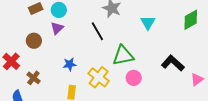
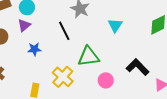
blue star: (70, 64) -> (34, 49), moved
pink circle: (134, 78) -> (106, 80), moved

